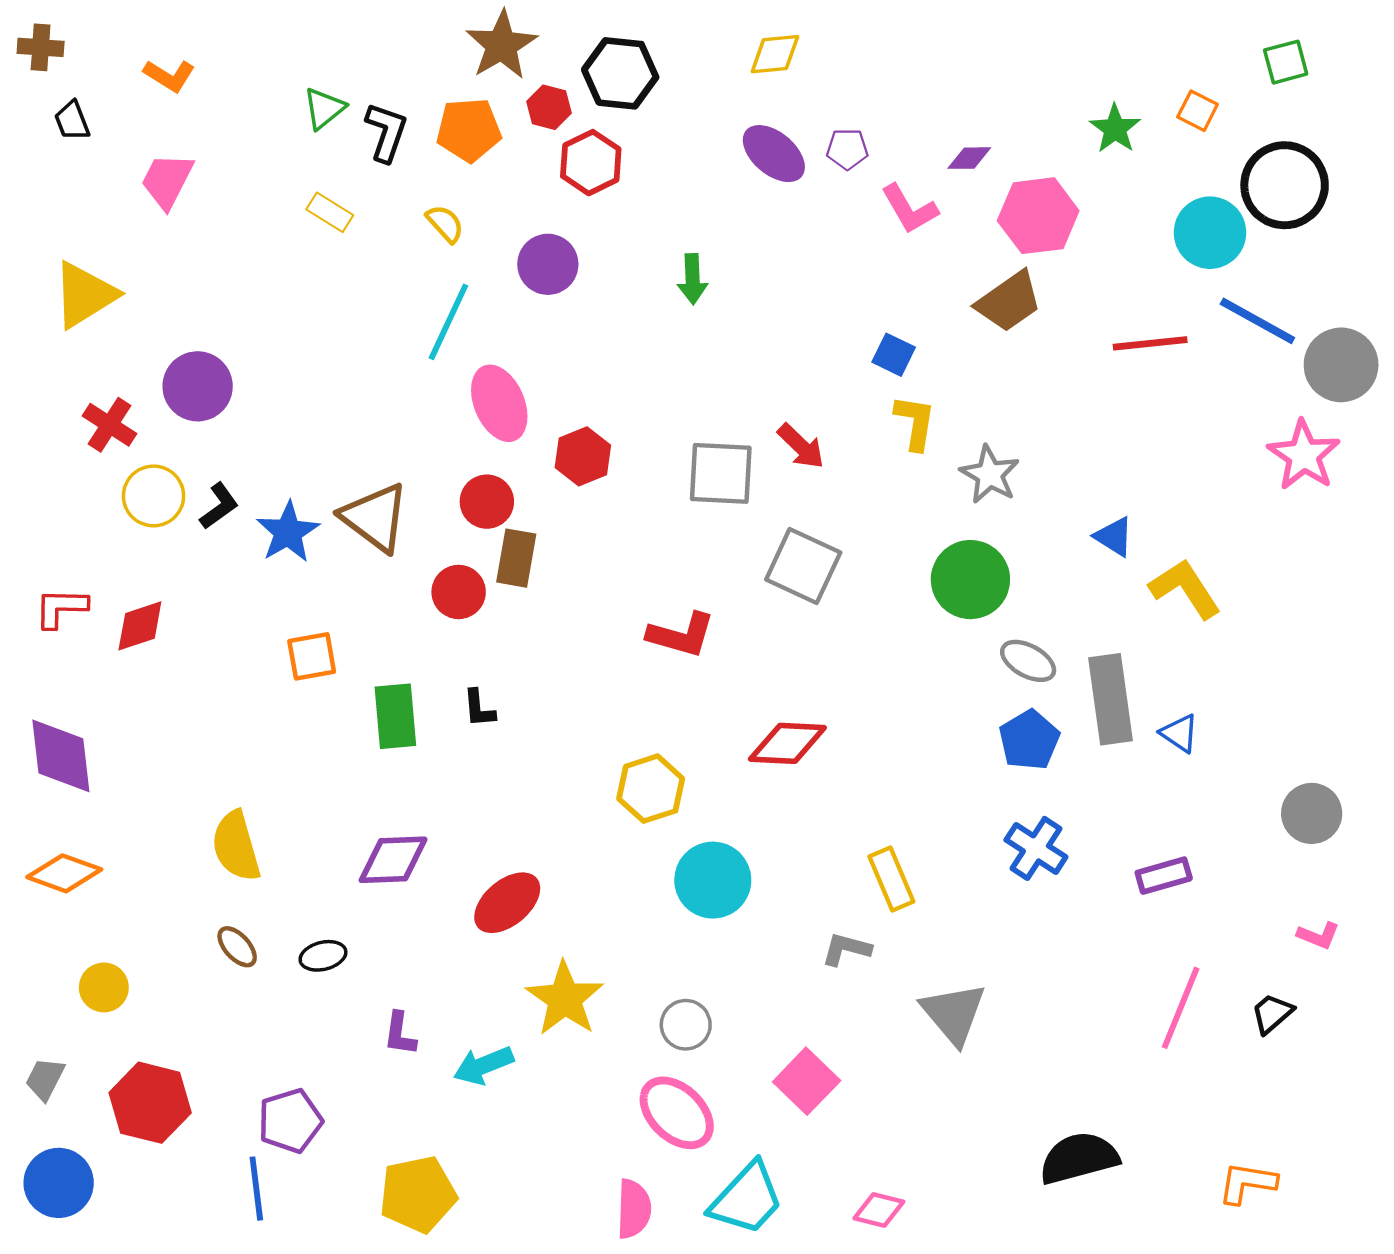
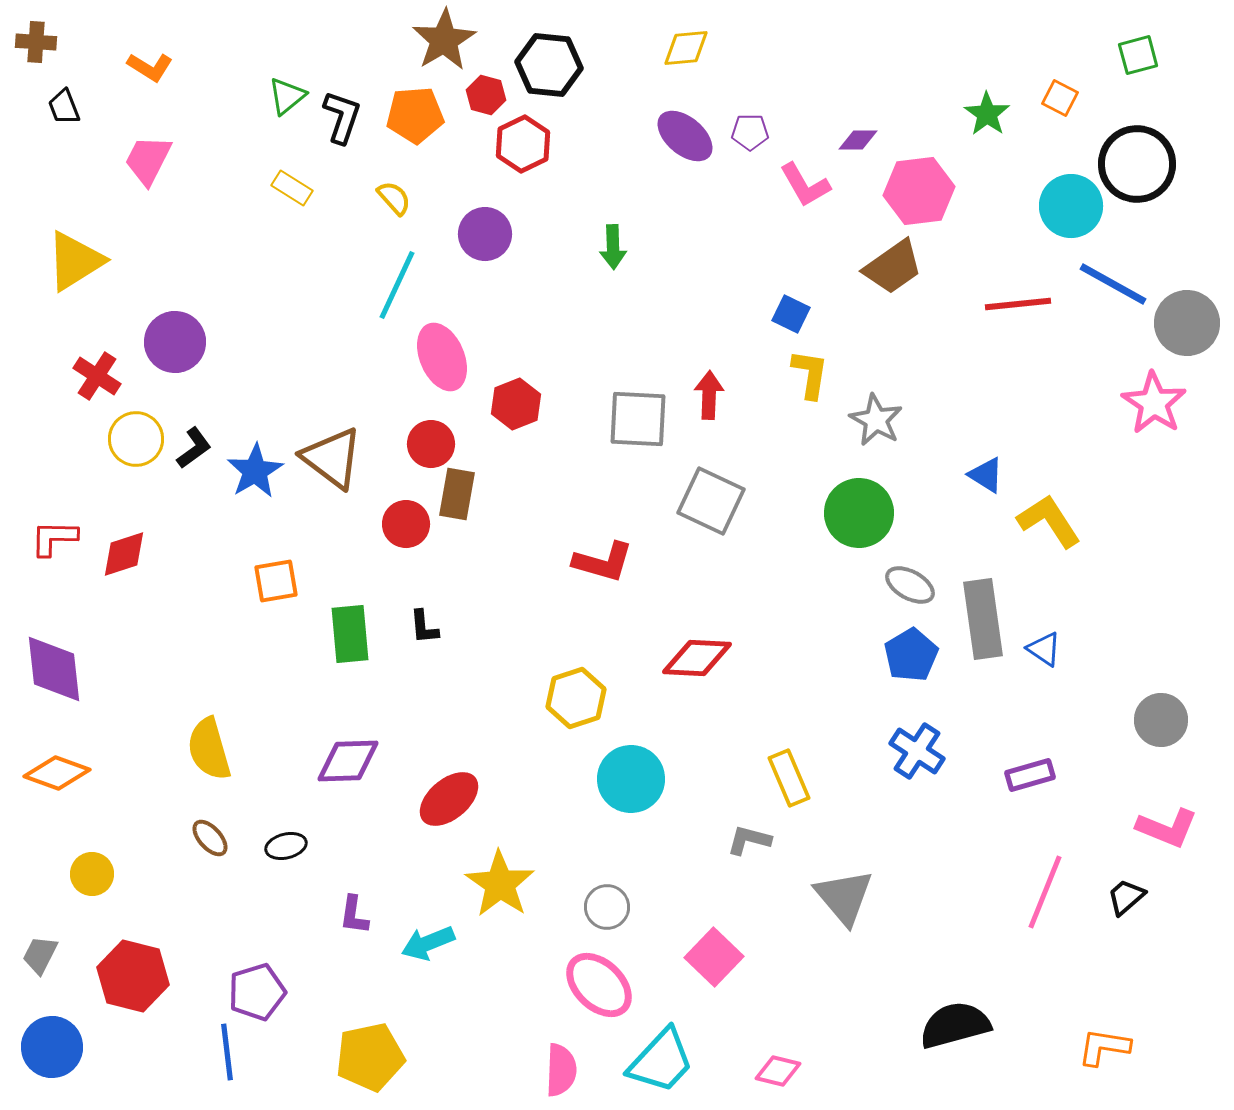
red arrow: (801, 446) -> (709, 395), turned -132
pink L-shape: (1318, 935) -> (1167, 828), size x1.6

